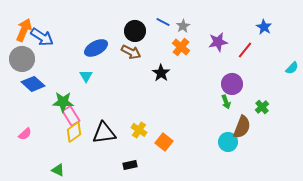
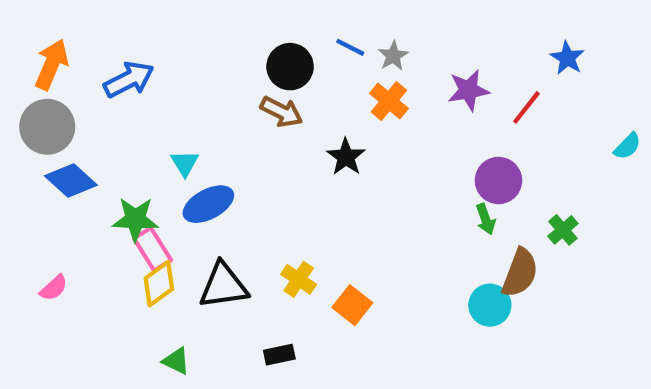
blue arrow: (42, 37) -> (129, 79), moved, turned -60
blue ellipse: (96, 48) -> (208, 204), moved
green triangle: (58, 170) -> (176, 361), moved

